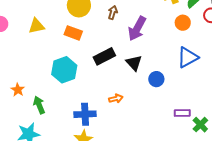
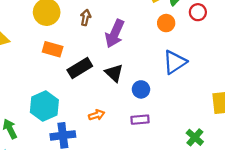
orange rectangle: (73, 33) -> (53, 49), moved
cyan hexagon: (64, 70) -> (44, 106), moved
purple rectangle: (182, 113) -> (140, 120), moved

